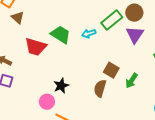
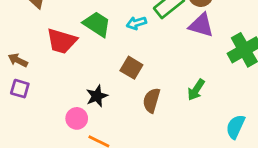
purple triangle: (135, 35) -> (201, 25), turned -48
brown square: (111, 70) -> (131, 68), moved

